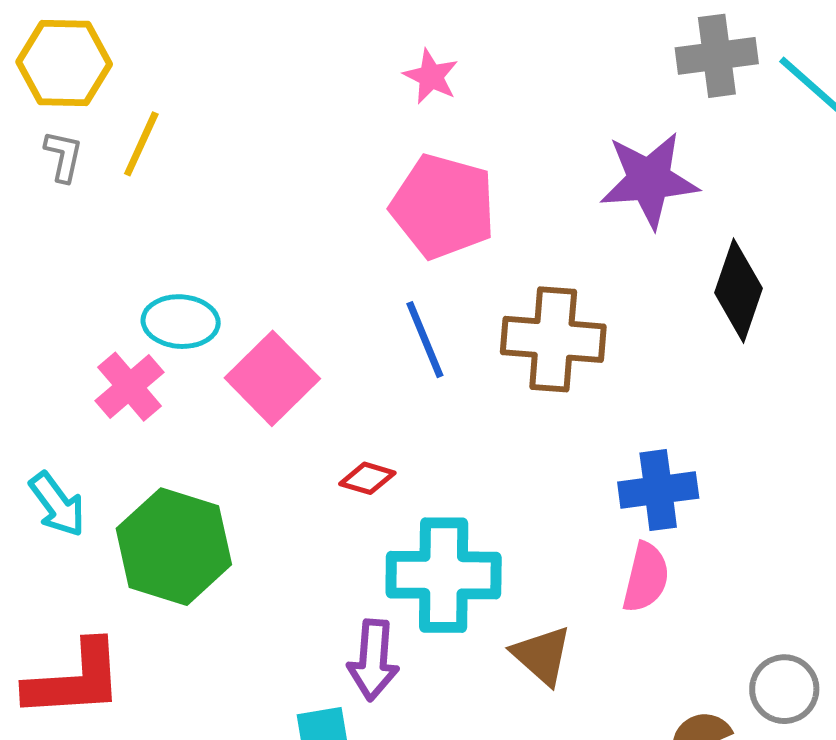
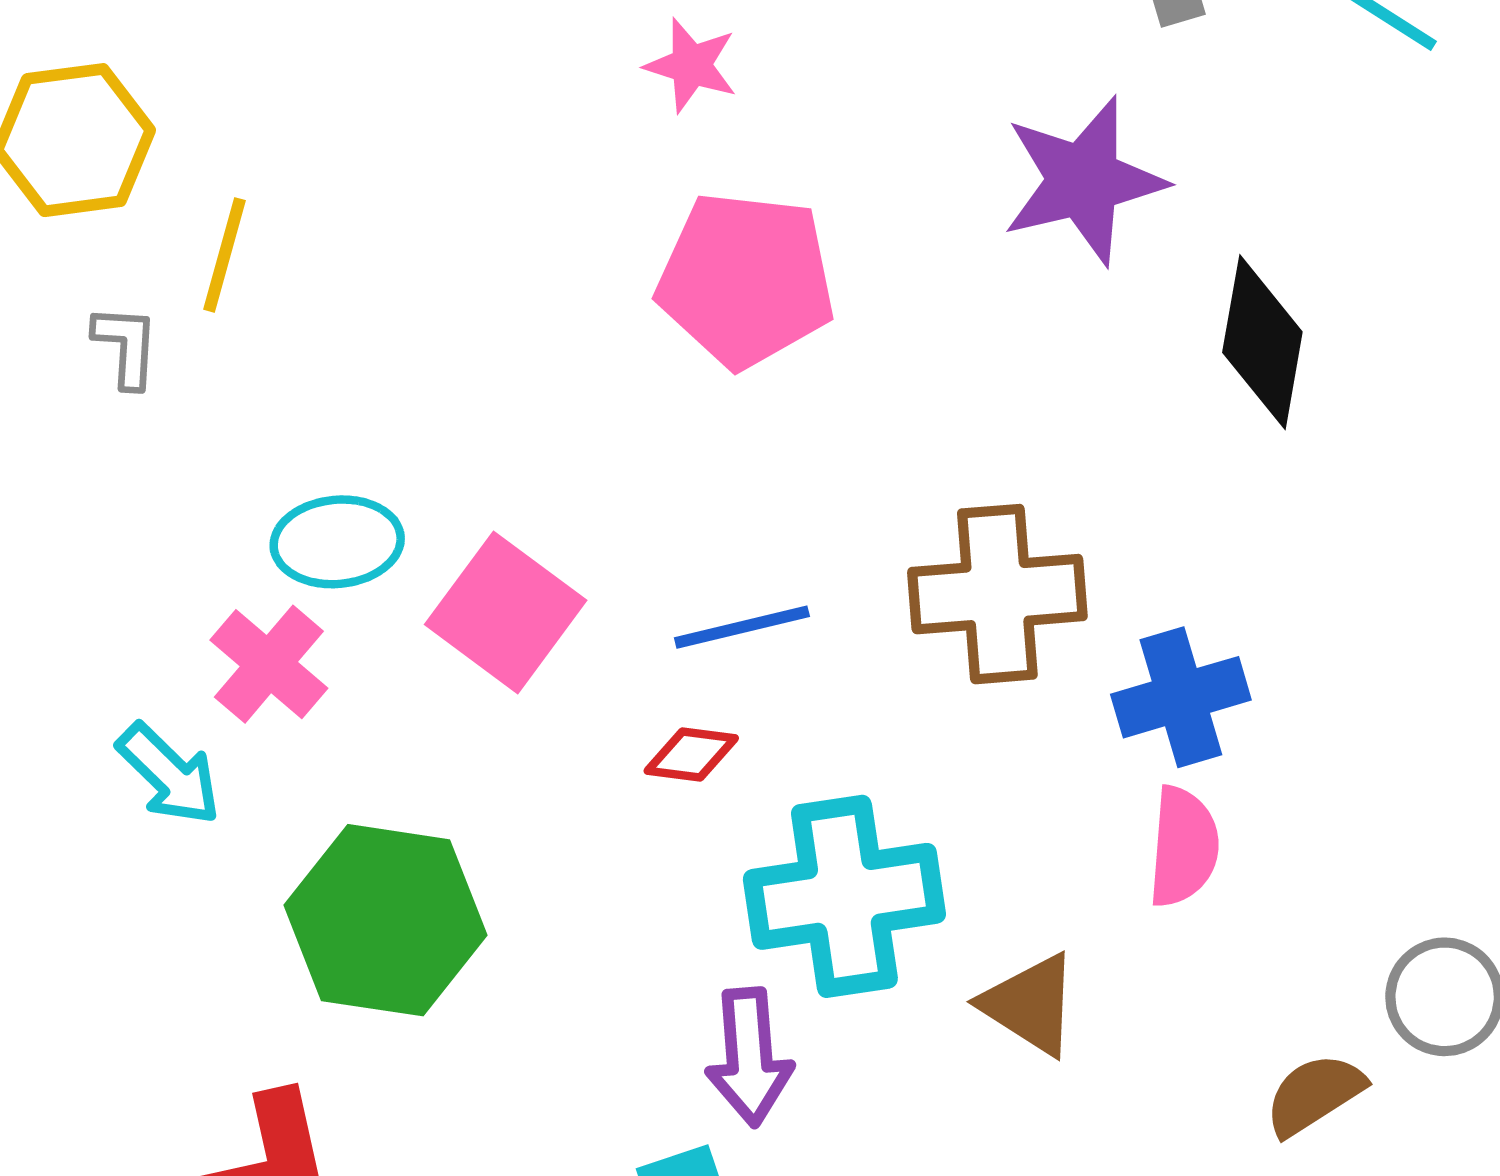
gray L-shape: (63, 156) -> (126, 346), moved
brown cross: (553, 339) -> (997, 594), moved
blue line: (425, 340) -> (742, 627), moved, turned -72
cyan arrow: (57, 504) -> (169, 774), moved

